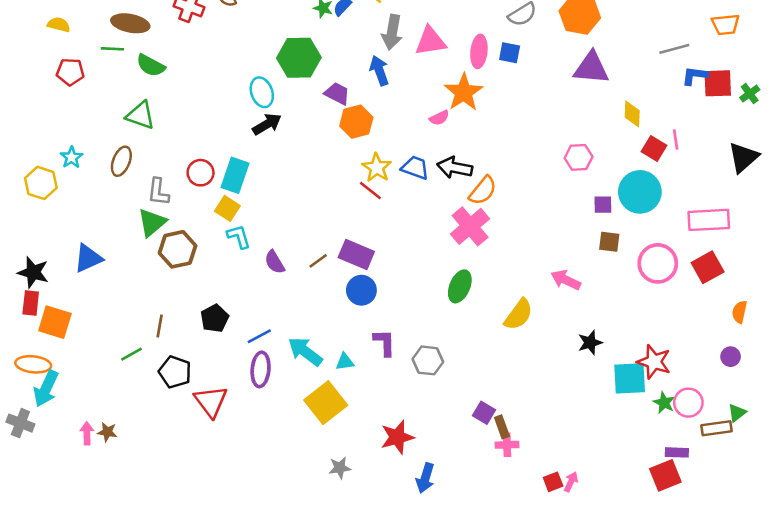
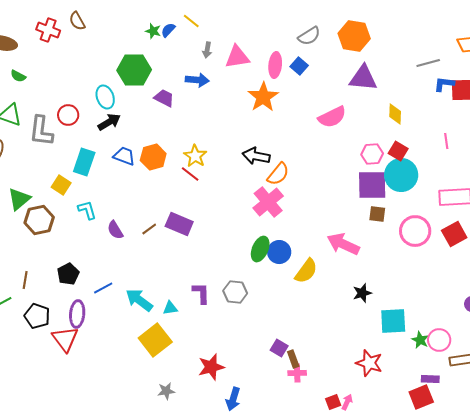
gray arrow: (392, 32) -> (207, 50), size x0.6
blue square: (510, 53) -> (299, 66), turned 30
green semicircle: (151, 65) -> (18, 76), size x0.7
blue arrow: (379, 71) -> (197, 80), turned 115
pink semicircle: (439, 118) -> (332, 117), moved, size x1.8
orange hexagon: (356, 122) -> (153, 157), moved
pink line: (676, 140) -> (446, 141), moved
red square: (654, 148) -> (398, 151), moved
pink hexagon: (579, 157) -> (372, 154), moved
blue trapezoid: (415, 168) -> (124, 156), moved
red circle: (201, 173) -> (68, 115), moved
gray L-shape: (158, 192) -> (41, 131), moved, size x1.4
purple square: (603, 205) -> (372, 185), size x2.0
yellow square: (227, 208) -> (61, 185), moved
pink arrow: (566, 280) -> (343, 244), size x1.4
blue circle: (361, 290) -> (279, 252), moved
gray hexagon: (428, 360) -> (235, 292), moved
red star: (654, 362) -> (369, 363), moved
purple ellipse: (261, 369) -> (77, 314), moved

